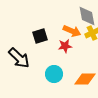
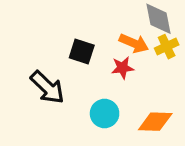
black square: (40, 36) -> (82, 51), turned 35

